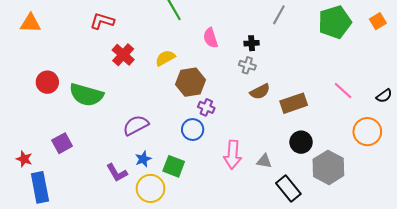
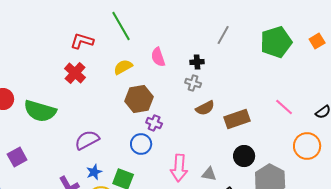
red L-shape: (102, 21) -> (82, 41), moved
yellow semicircle: (165, 58) -> (123, 67), moved

